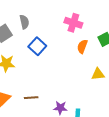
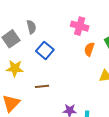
brown line: (31, 98) -> (42, 86), moved

